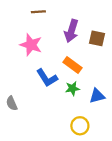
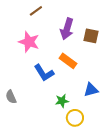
brown line: (38, 12) -> (36, 11), turned -32
green star: (72, 88) -> (62, 101), moved

